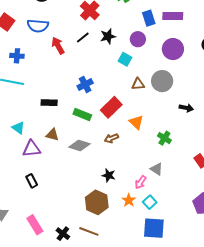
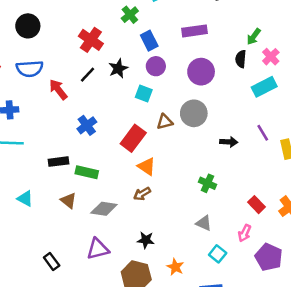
blue rectangle: (149, 18) -> (149, 41), moved
blue cross: (85, 84) -> (87, 125), moved
red rectangle: (111, 107) -> (133, 138), moved
green rectangle: (82, 114) -> (87, 172), moved
orange triangle: (136, 122) -> (147, 166), moved
brown triangle: (52, 135) -> (68, 201), turned 32
purple triangle: (31, 149) -> (98, 249), moved
pink arrow: (141, 182) -> (245, 233), moved
cyan square: (150, 202) -> (218, 254), moved

